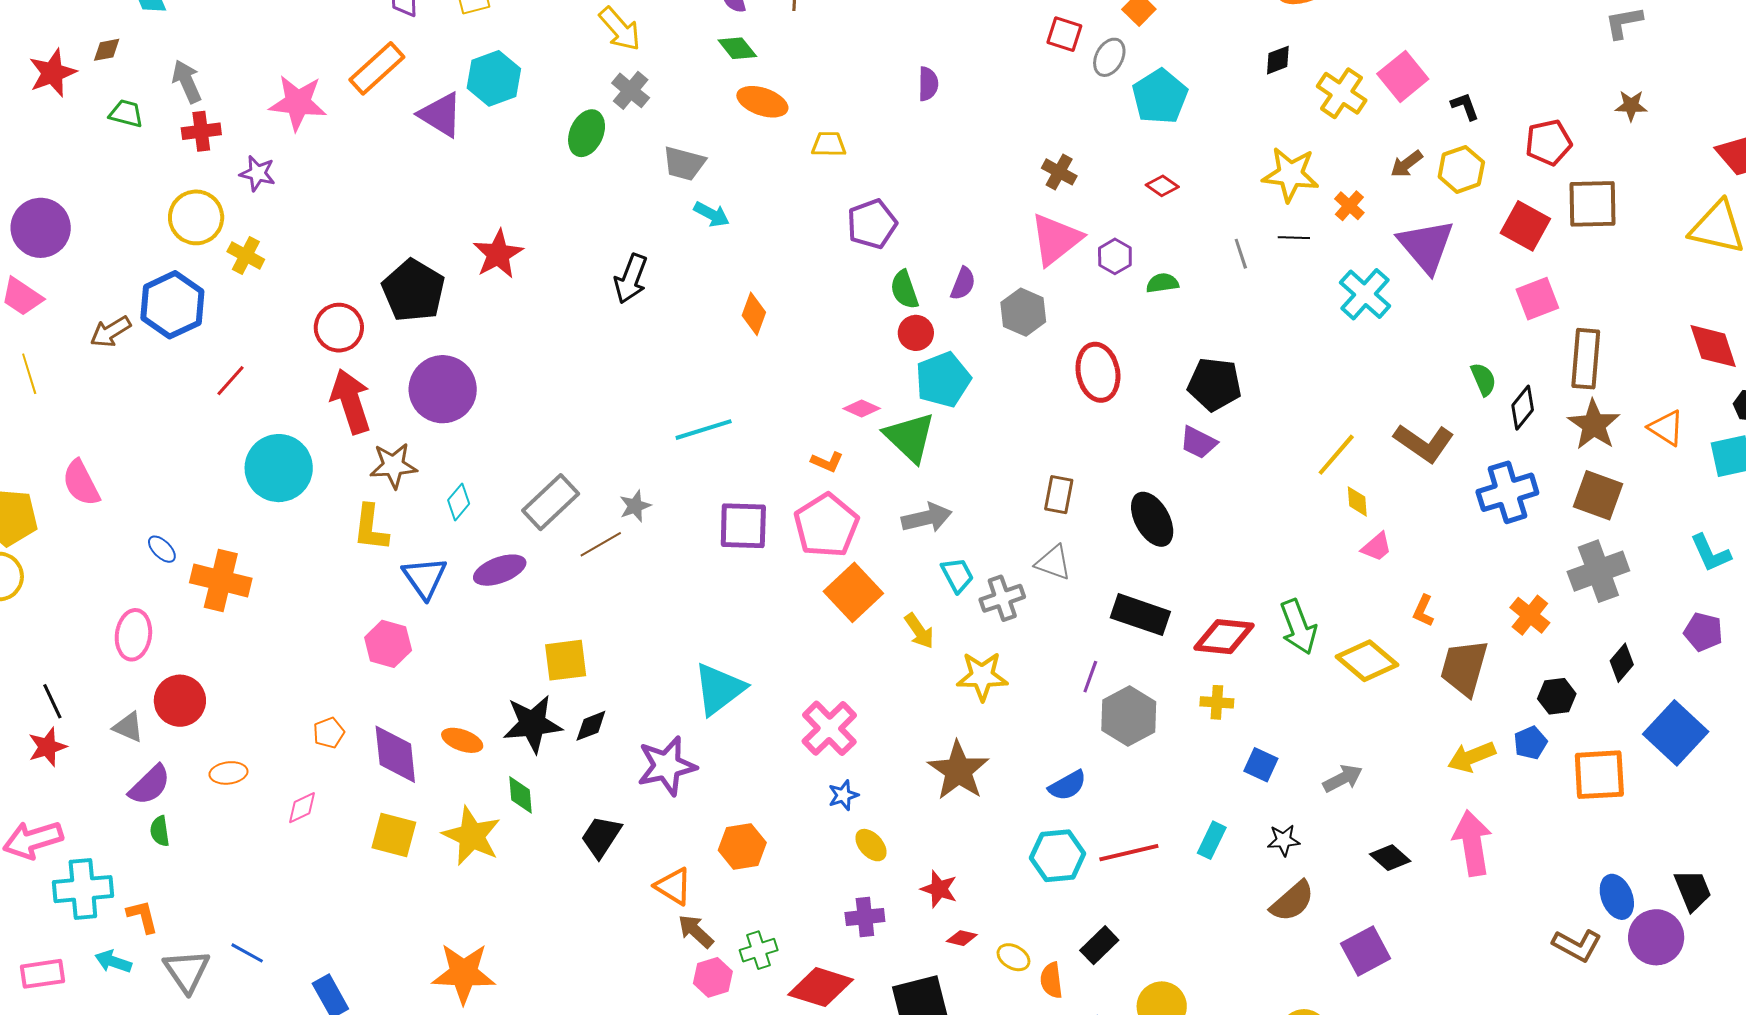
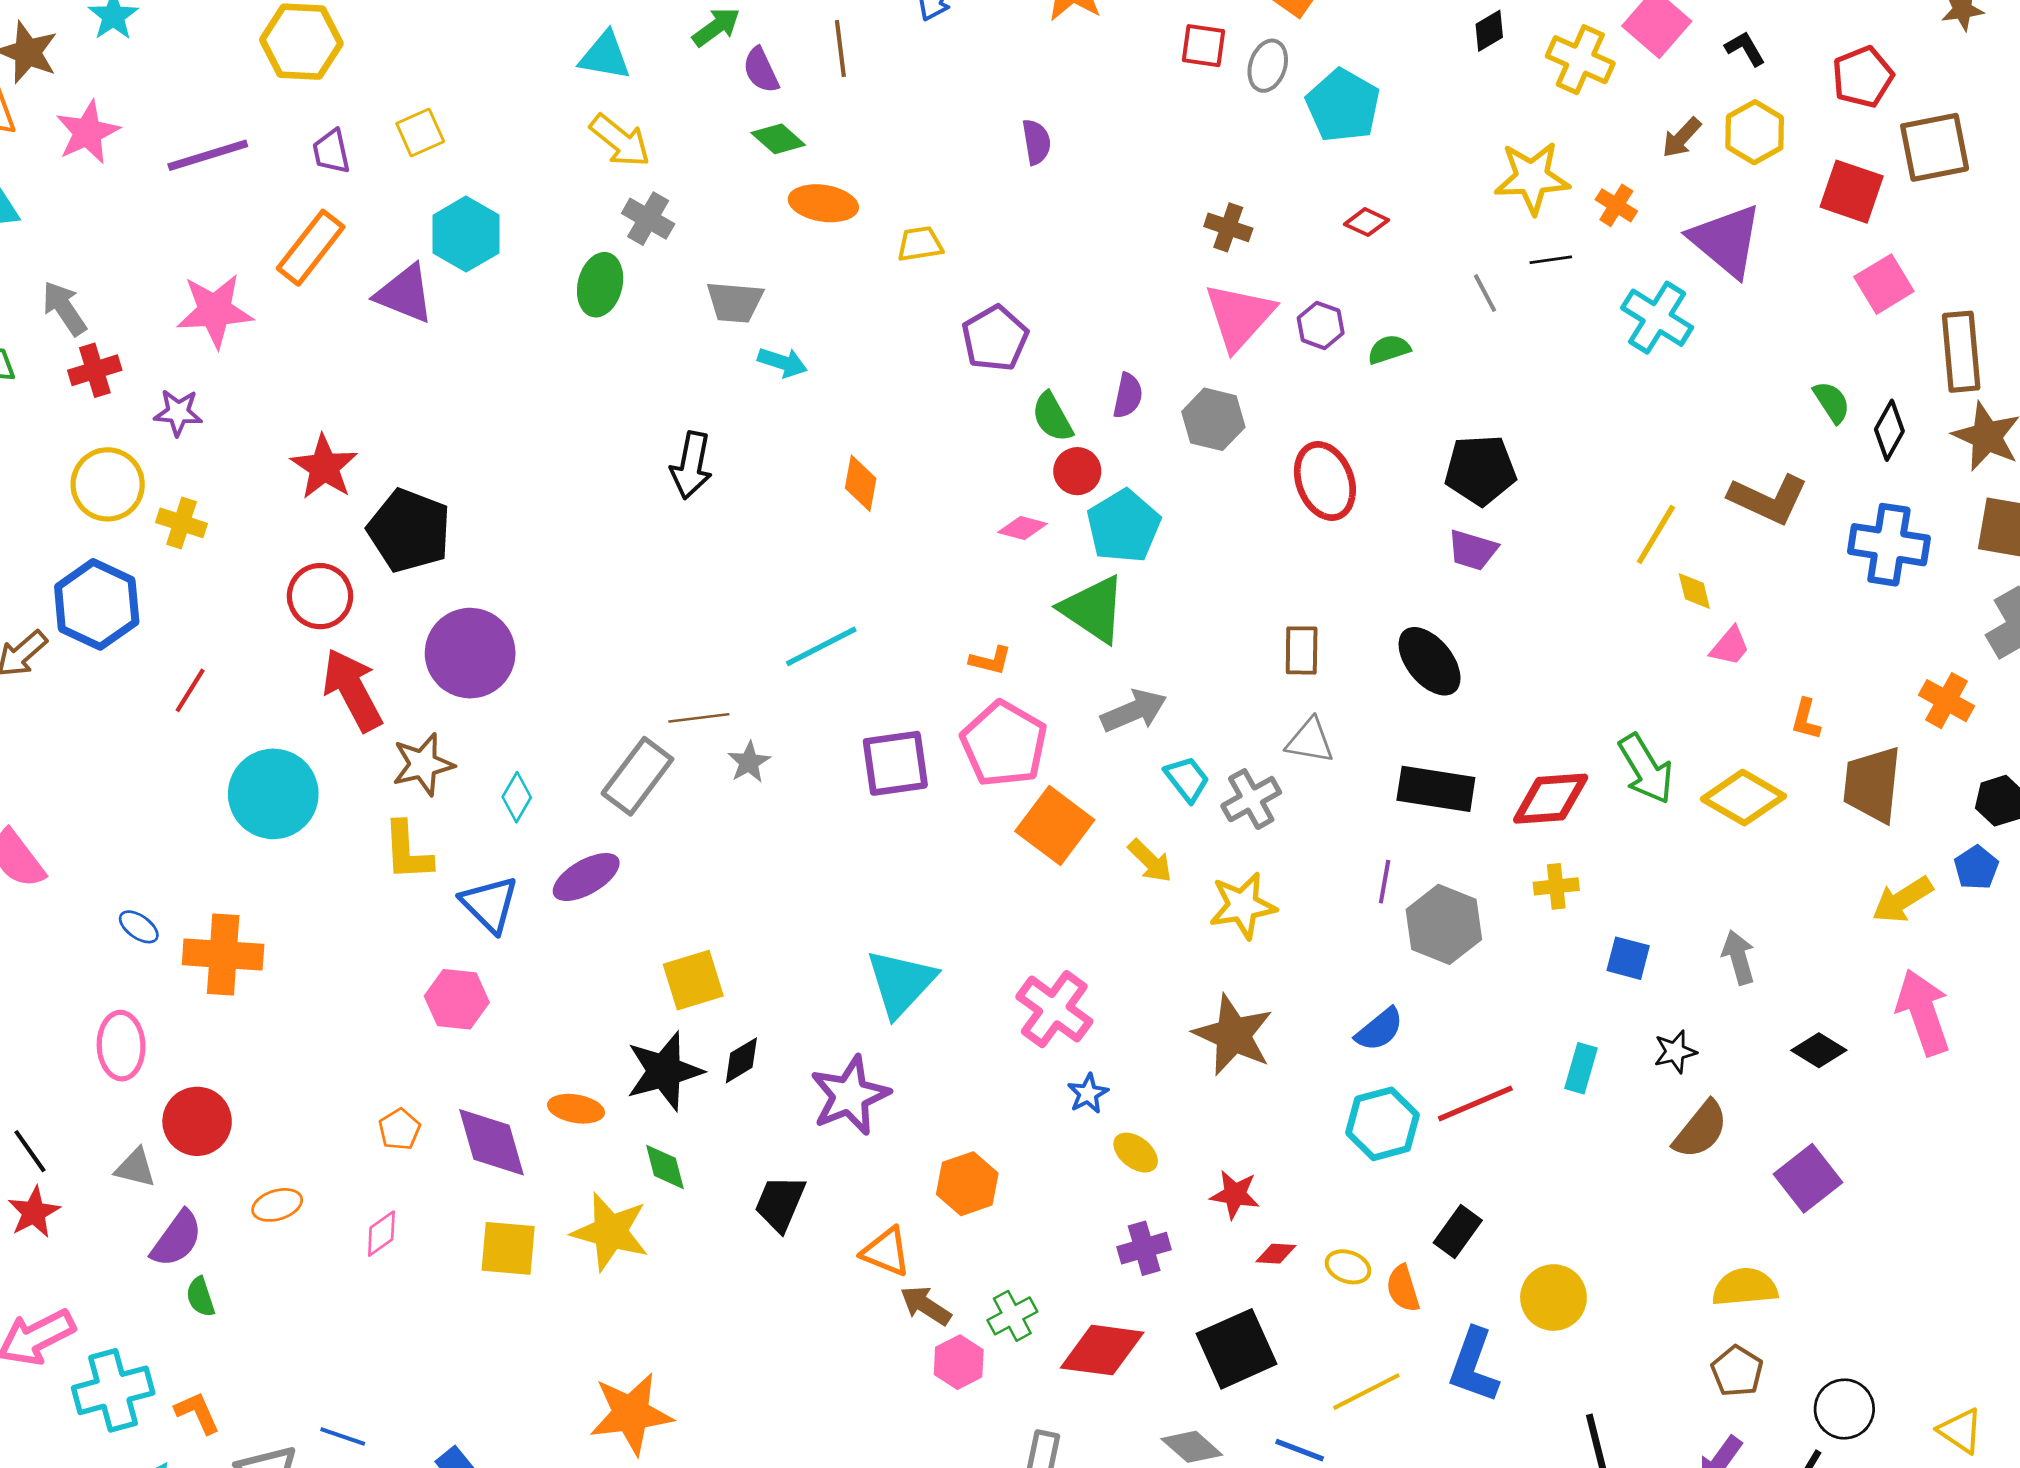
red star: (498, 254) -> (324, 467), moved
pink diamond: (862, 409) -> (1023, 528), moved
blue cross: (1507, 492) -> (1889, 545), turned 36
brown line: (601, 544) -> (699, 718), moved, turned 33
gray arrow: (1343, 778) -> (1739, 957), turned -69

